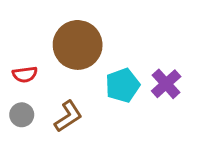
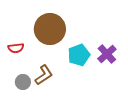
gray circle: (22, 115) -> (23, 82), moved

